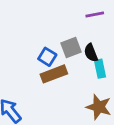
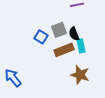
brown rectangle: (54, 74) -> (64, 50), moved

